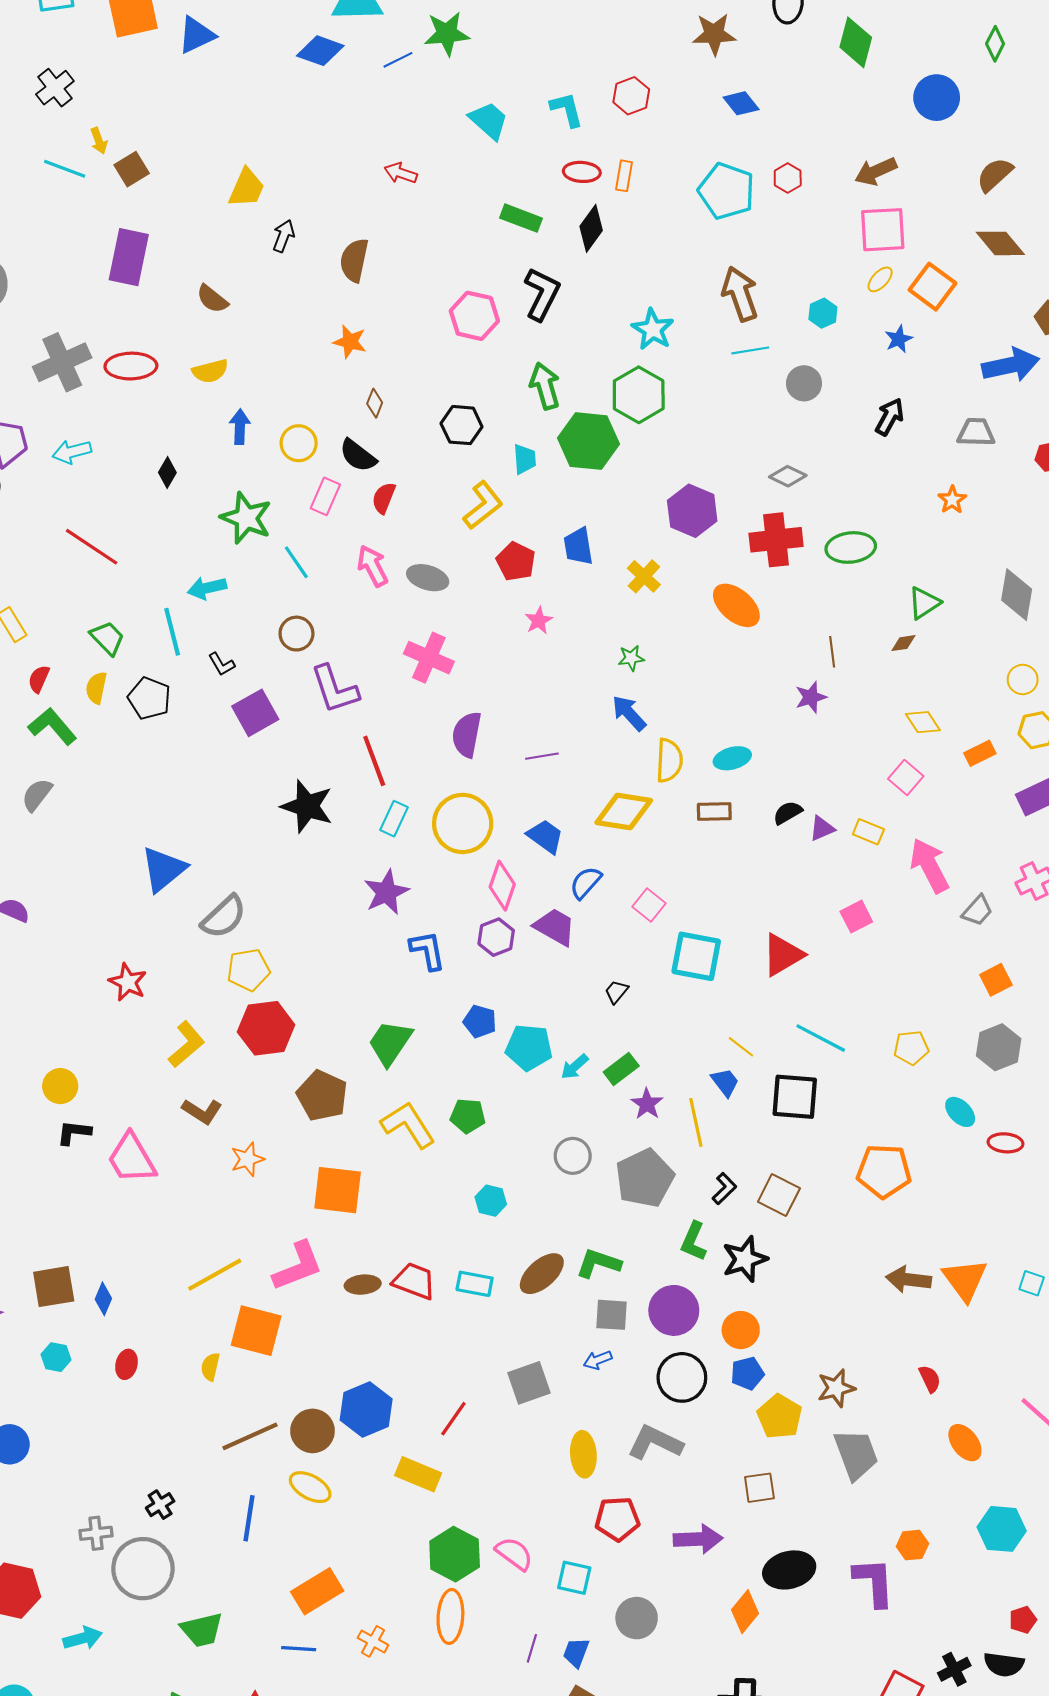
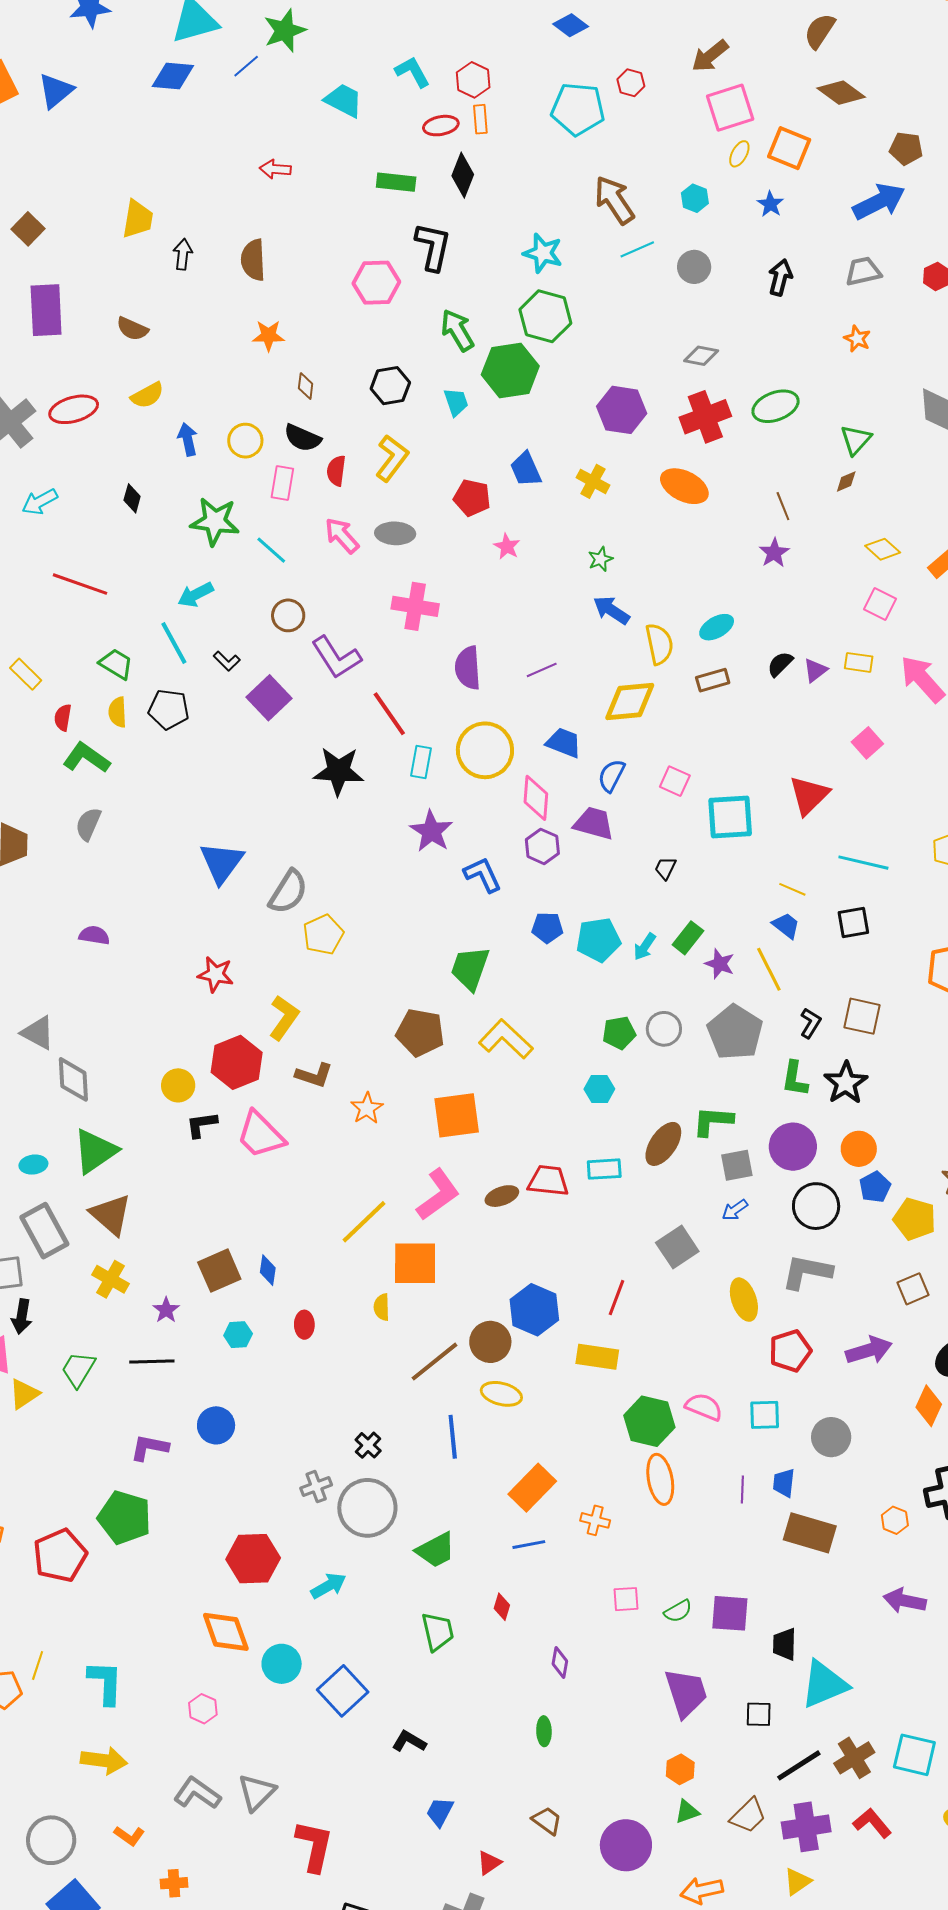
red hexagon: (631, 96) -> (473, 80), moved
yellow L-shape: (483, 505) -> (392, 458), moved
red hexagon: (266, 1028) -> (237, 1062), moved
black square: (795, 1097) -> (853, 922), size x0.7
green pentagon: (468, 1116) -> (619, 1033), moved

